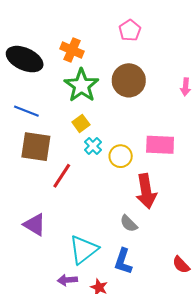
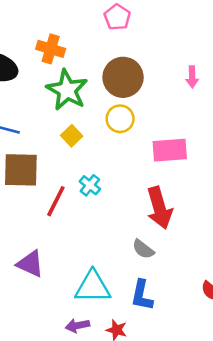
cyan cross: (93, 146) -> (90, 185), moved
yellow circle: (121, 156) -> (120, 119), moved
cyan triangle: (84, 250) -> (93, 287), turned 44

